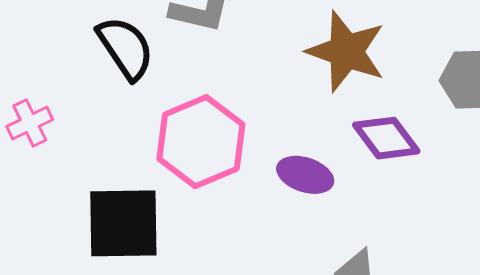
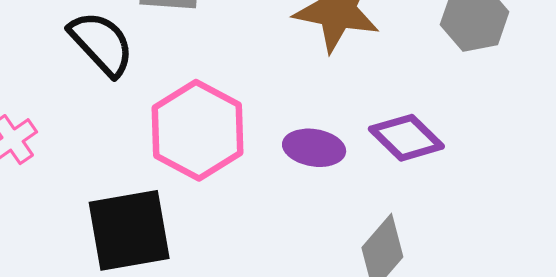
purple diamond: (386, 138) -> (406, 138), moved

